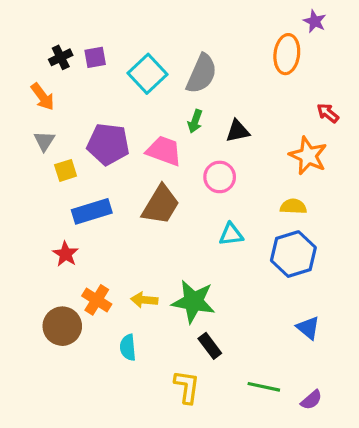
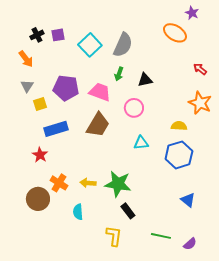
orange ellipse: (287, 54) -> (175, 33), turned -65
orange star: (308, 156) -> (200, 103), moved

